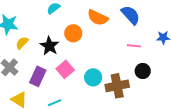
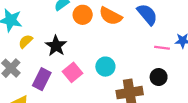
orange circle: (73, 33) -> (83, 15), moved
pink line: (134, 46) -> (162, 48), moved
cyan circle: (93, 77) -> (105, 67), moved

